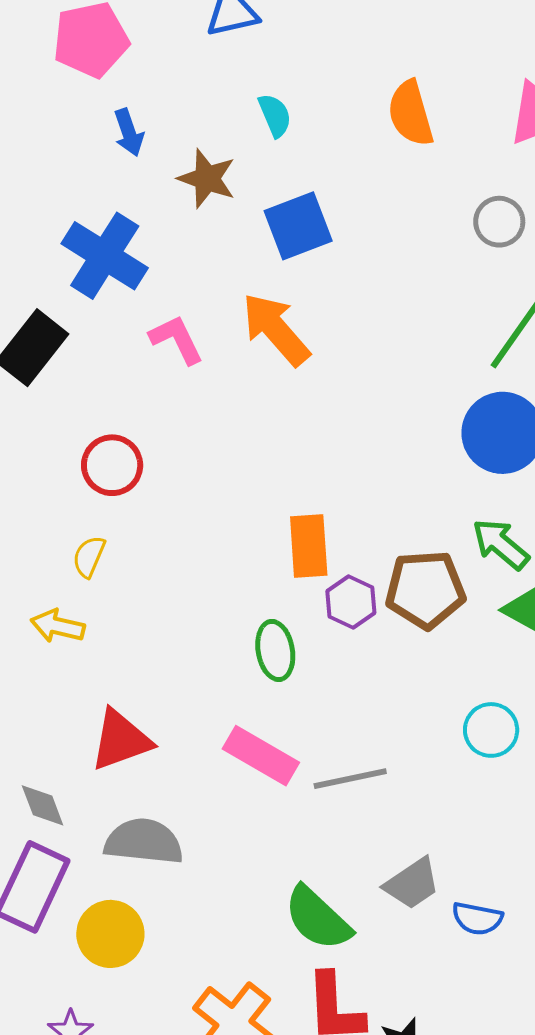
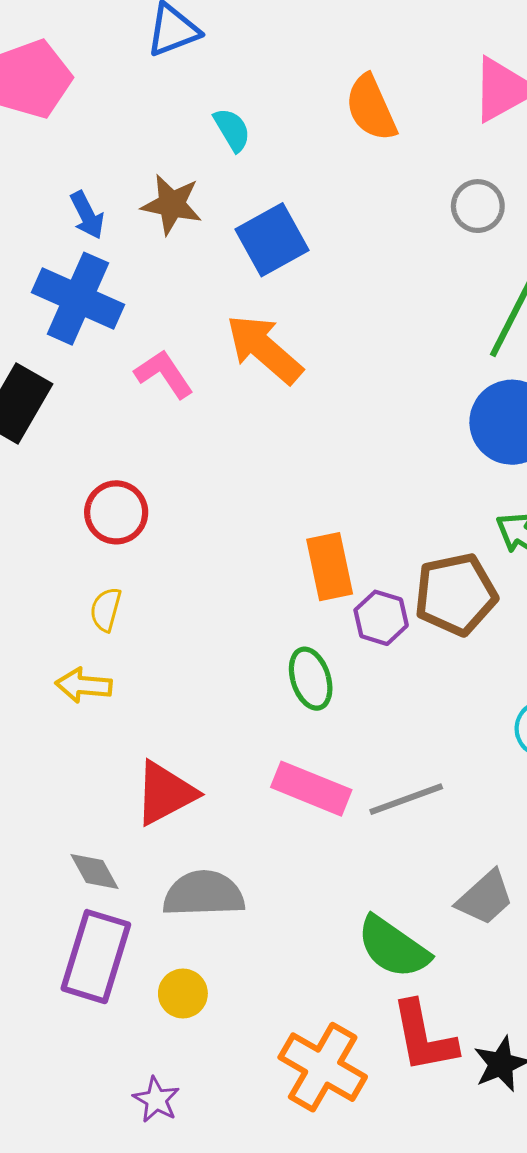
blue arrow: (129, 132) -> (87, 215), moved
yellow circle: (110, 934) -> (183, 993), size x0.7

